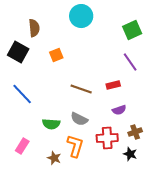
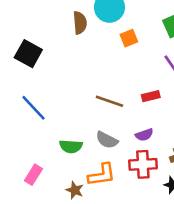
brown semicircle: (34, 28) -> (80, 23), moved
orange square: (56, 55) -> (129, 38), moved
purple semicircle: (119, 110) -> (144, 135), moved
orange L-shape: (75, 146) -> (102, 175), turned 65

